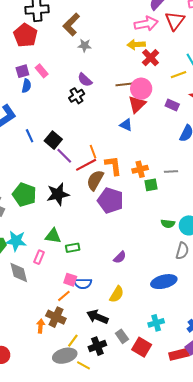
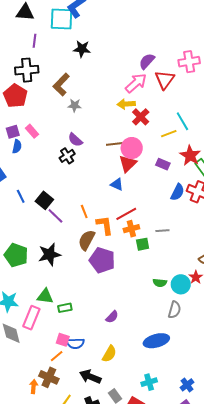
pink arrow: (146, 24) -> (136, 83), turned -30
red line: (86, 165) -> (126, 214), moved
pink rectangle: (39, 257) -> (31, 318), size x1.6

